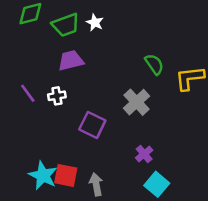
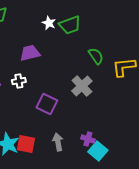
green trapezoid: (66, 25) -> (70, 25), moved
purple cross: (144, 154) -> (88, 139), moved, turned -32
gray arrow: (96, 184) -> (58, 142), moved

